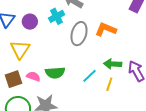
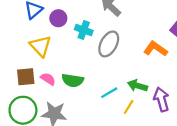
cyan cross: (57, 16) -> (84, 30), moved, turned 35
orange L-shape: (106, 29) -> (156, 49), moved
yellow triangle: (20, 49) -> (41, 46), turned -30

